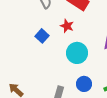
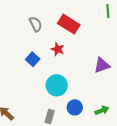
cyan circle: (77, 53) -> (57, 85), moved

